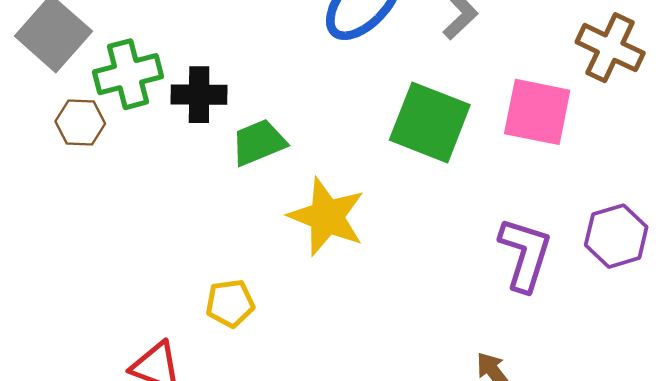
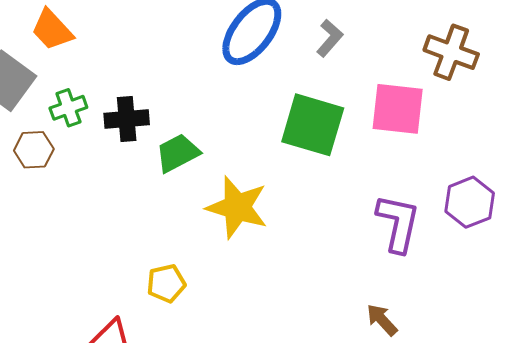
green cross: (128, 74) -> (68, 108), size x0.7

